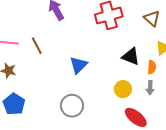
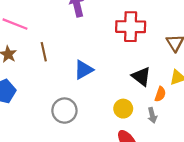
brown line: (37, 46) -> (44, 52), moved
gray arrow: (150, 88) -> (152, 115), turned -32

